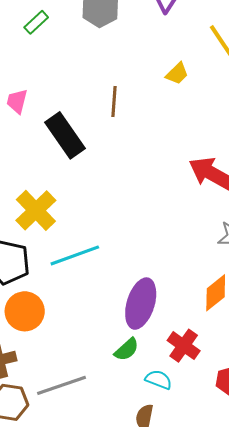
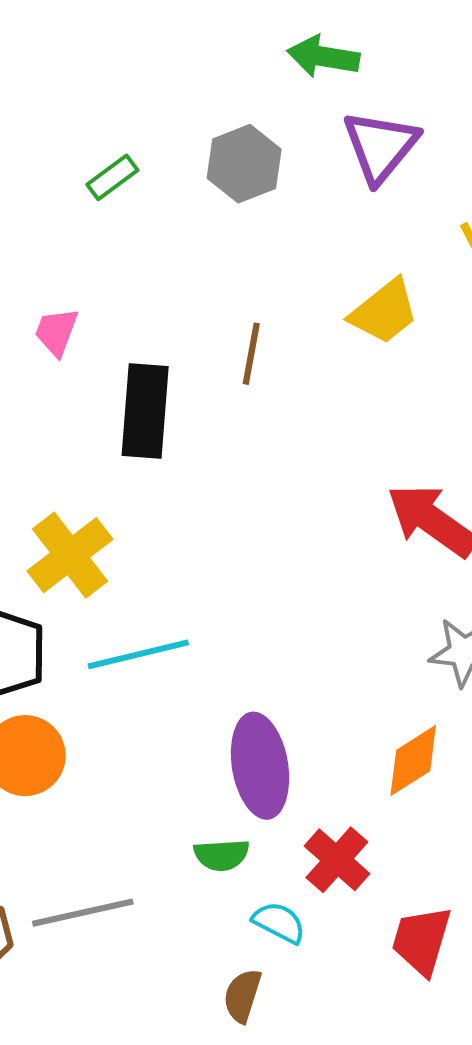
yellow trapezoid: (177, 74) -> (384, 312), size x1.5
black rectangle: (65, 135) -> (145, 411), turned 33
purple ellipse: (141, 304) -> (260, 766), turned -33
green semicircle: (127, 350) -> (222, 855), turned 32

